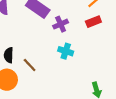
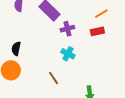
brown line: (30, 65) -> (53, 78), moved

